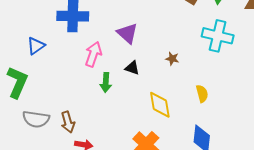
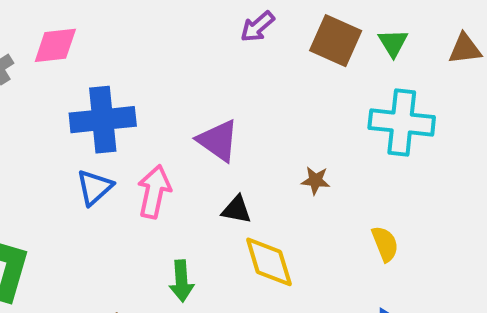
blue triangle: (36, 46) -> (95, 187), moved
green arrow: (106, 83) -> (181, 281), moved
yellow diamond: (160, 105) -> (269, 262), moved

